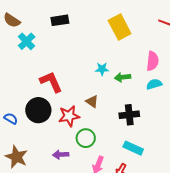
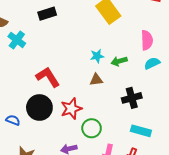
brown triangle: (92, 101) -> (96, 80), moved, turned -32

